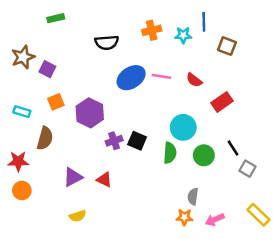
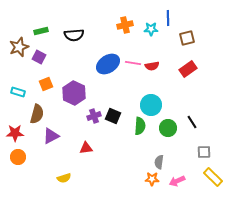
green rectangle: (56, 18) -> (41, 31), moved
black semicircle: (107, 42) -> (74, 35), moved
brown square: (227, 46) -> (187, 38), turned -35
red semicircle: (194, 80) -> (152, 66), moved, turned -48
red rectangle: (222, 102) -> (188, 69), moved
gray square: (248, 169) -> (204, 152), moved, turned -32
purple triangle: (73, 177) -> (51, 136), moved
red triangle: (104, 180) -> (86, 148), turned -32

